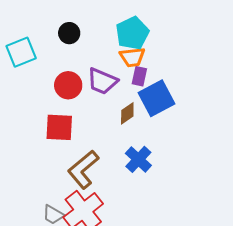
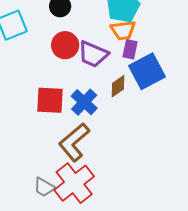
red circle: (68, 85) -> (65, 45), moved
blue cross: (138, 159) -> (84, 102), moved

